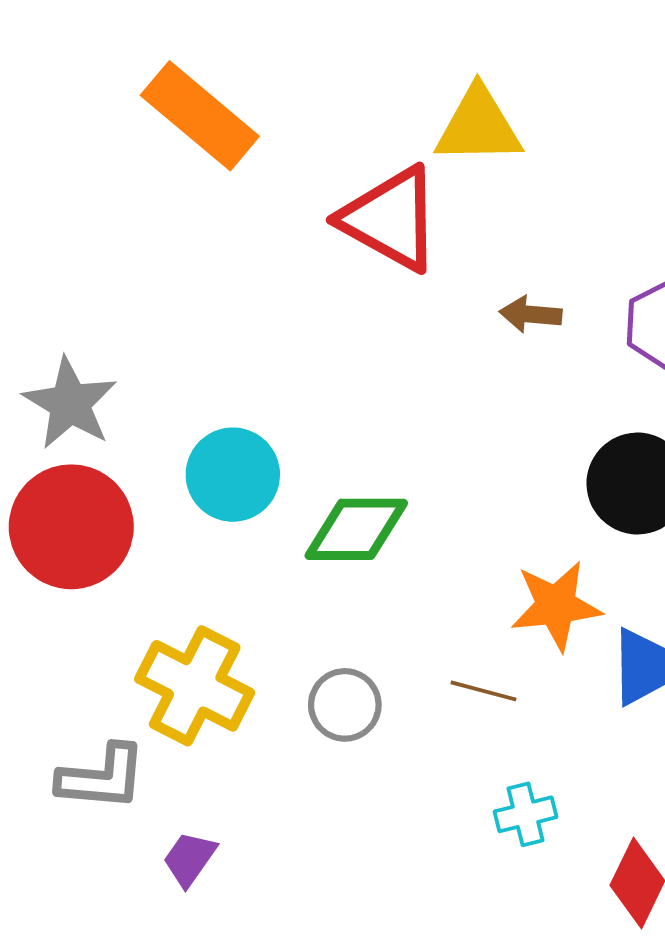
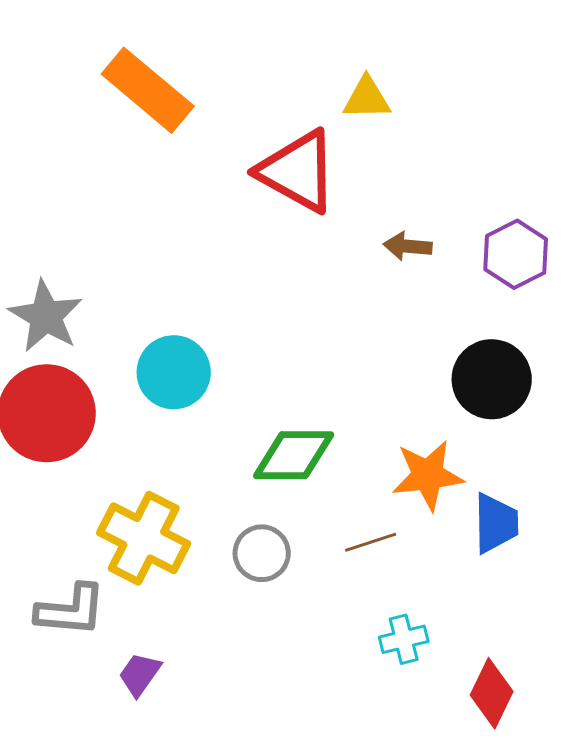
yellow triangle: (478, 126) -> (367, 98), size x0.7
green diamond: (356, 529) -> (294, 455), moved
brown line: (484, 691) -> (371, 542), turned -33

